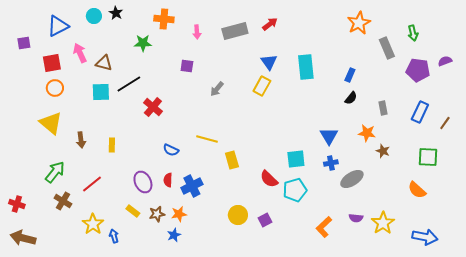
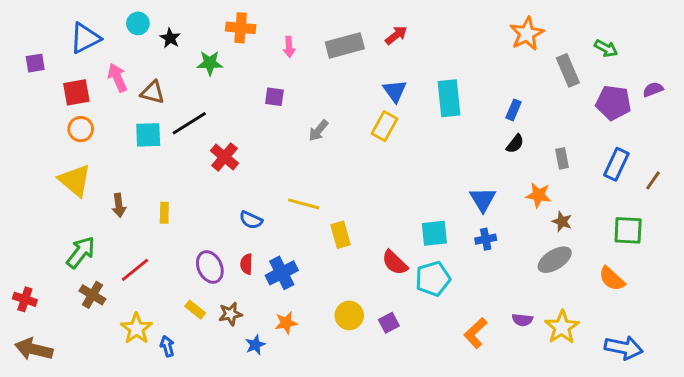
black star: (116, 13) -> (170, 38), moved
green arrow: (413, 33) -> (606, 48), turned -49
gray ellipse: (352, 179) -> (555, 260), moved
orange star: (179, 214) -> (286, 323), moved

